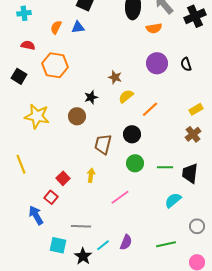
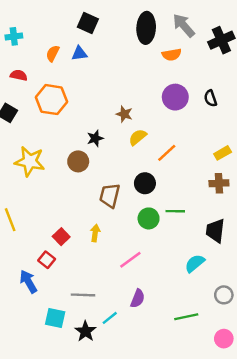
brown cross: (193, 134) -> (219, 183), turned 35
green line: (165, 167) -> (175, 211), moved
purple semicircle: (126, 242) -> (138, 299), moved

